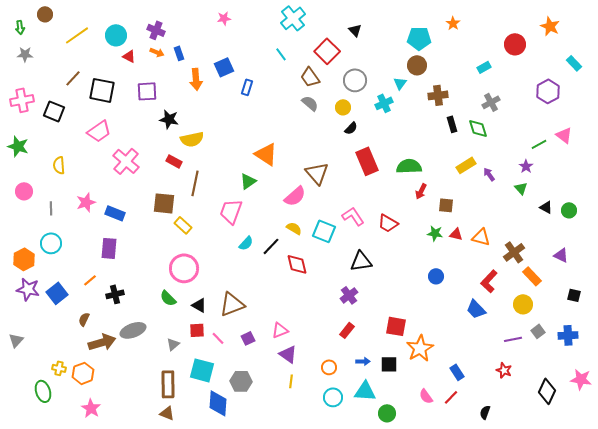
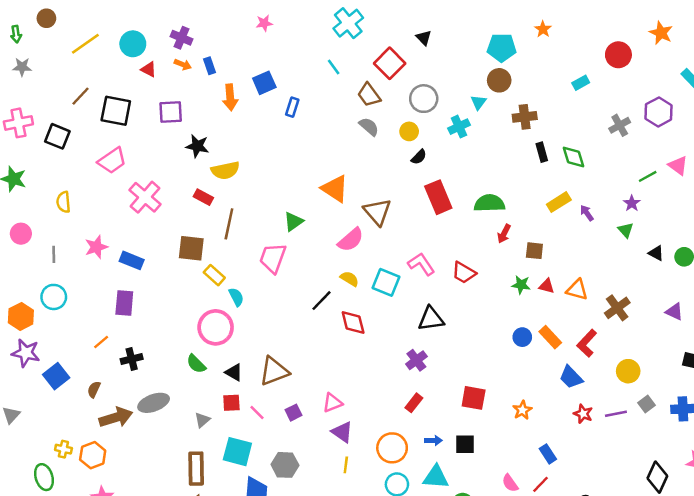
gray cross: (491, 102) -> (620, 125), moved
orange triangle: (266, 154) -> (335, 189), moved
cyan semicircle: (246, 243) -> (236, 297), moved, turned -70
orange rectangle: (532, 276) -> (550, 337), moved
blue square: (57, 293) -> (56, 376), moved
orange star: (420, 348) -> (522, 410), moved, size x0.6
orange circle: (329, 367) -> (392, 448), size x1.6
red star: (504, 370) -> (583, 414), moved

